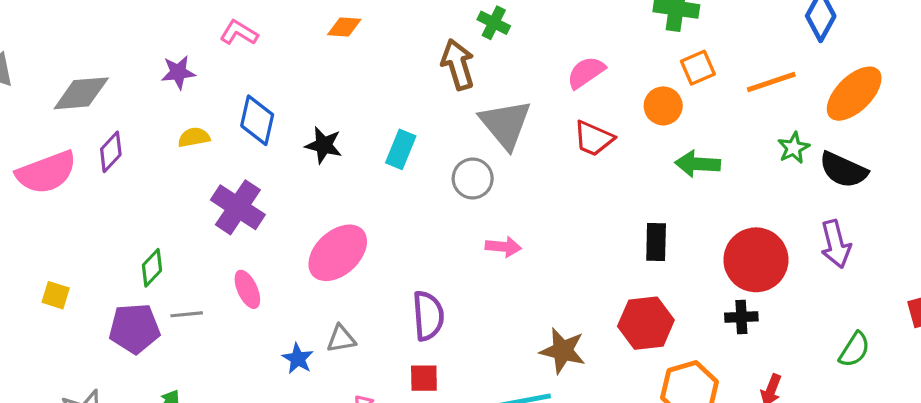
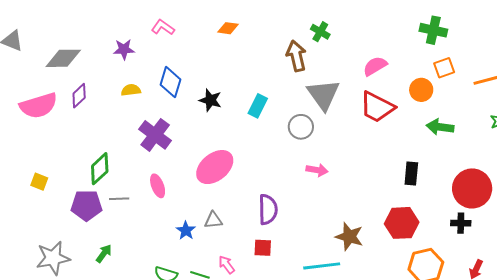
red trapezoid: (594, 138) -> (377, 107), size x1.4
green diamond: (152, 268) -> (100, 169), size x1.4

